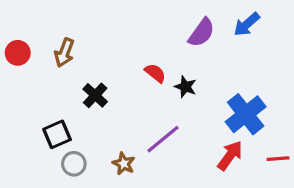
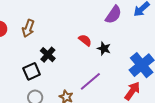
black square: (57, 134) -> (32, 71), moved

